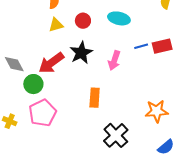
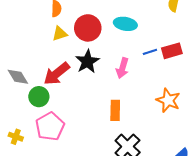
red circle: (83, 21) -> (88, 28), size x1.6
orange rectangle: (95, 98) -> (115, 110), moved
orange star: (157, 111) -> (168, 100), moved, turned 30

